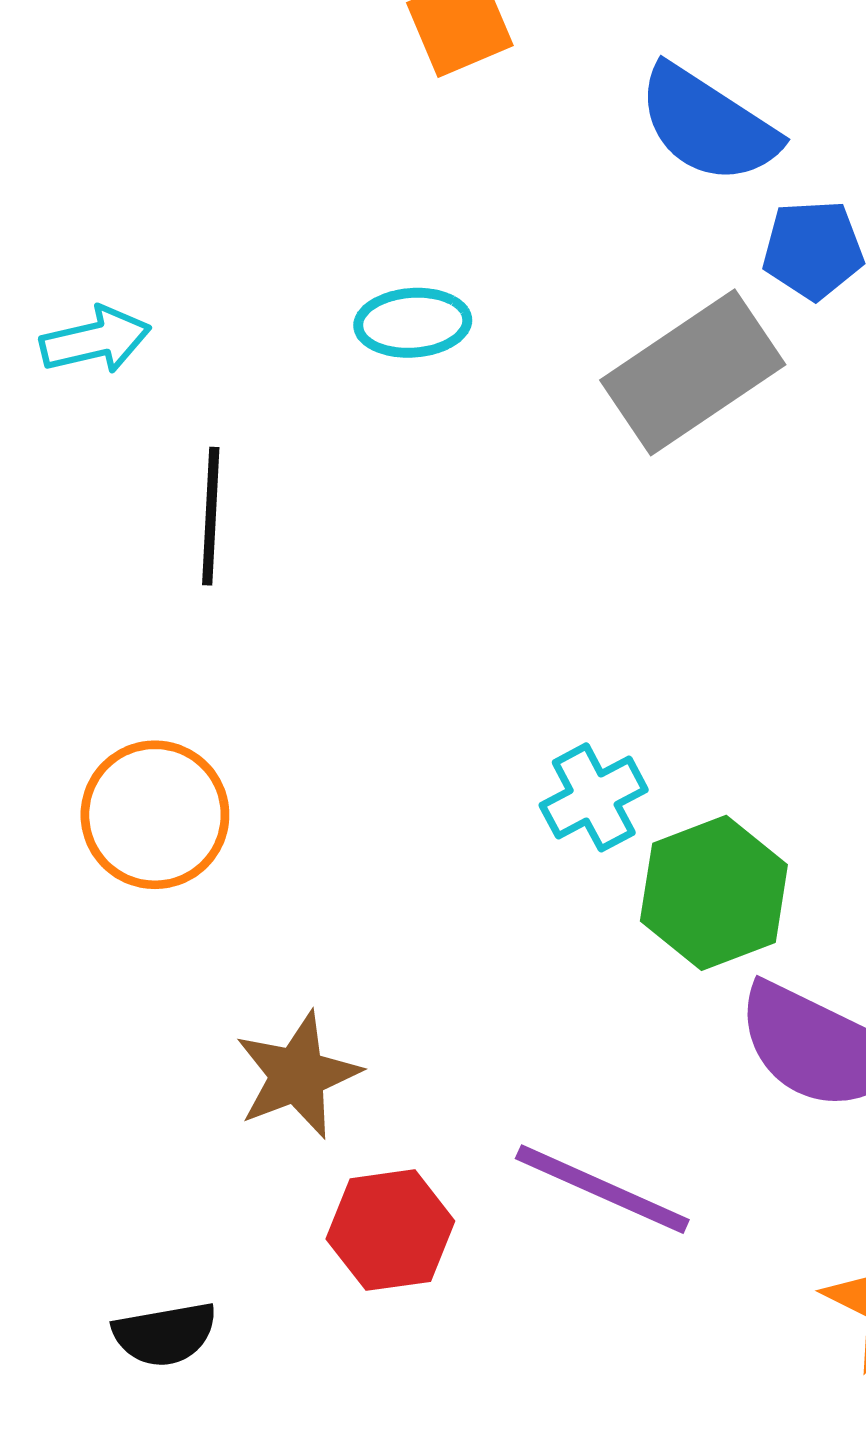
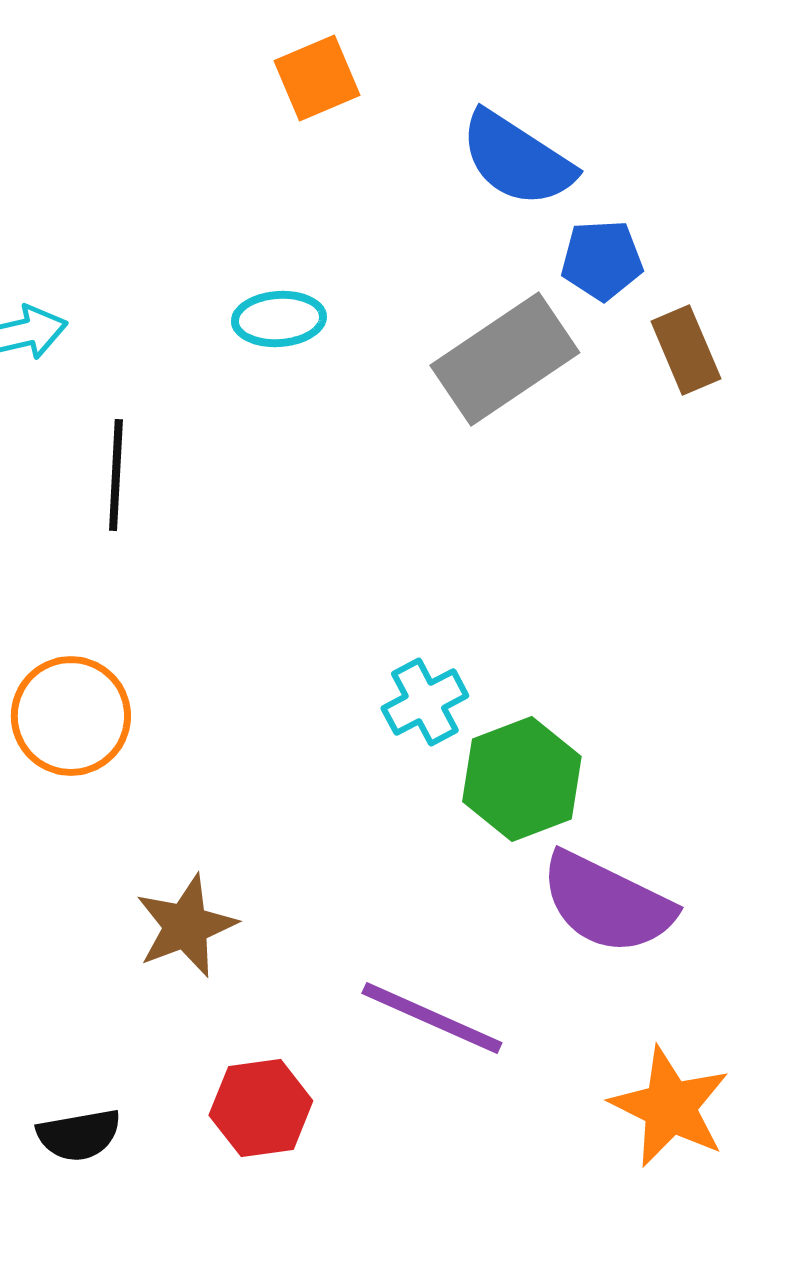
red hexagon: (390, 1230) -> (261, 1108), moved

